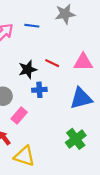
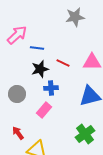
blue line: (32, 26) -> (37, 48), moved
pink rectangle: (19, 115) -> (44, 110), moved

